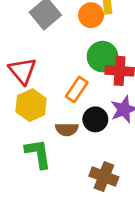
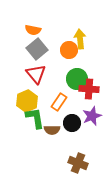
red triangle: (23, 71) -> (36, 74), moved
yellow hexagon: (31, 105) -> (27, 101), moved
green L-shape: (38, 154) -> (35, 118), moved

